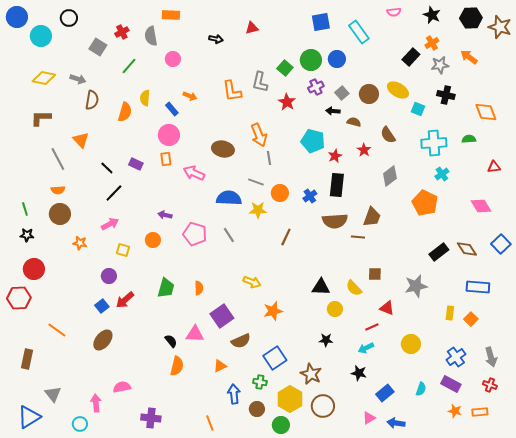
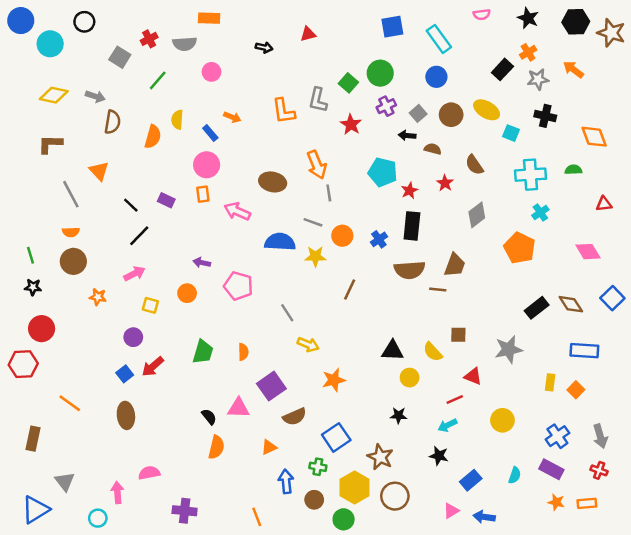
gray semicircle: (151, 36) -> (185, 44), turned -84
blue circle: (337, 59) -> (436, 77), moved
gray line: (229, 235) -> (287, 313), moved
brown ellipse: (103, 340) -> (126, 415), turned -45

